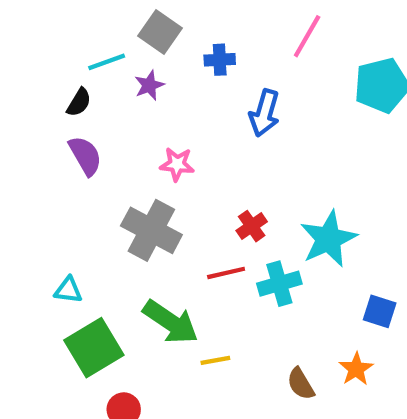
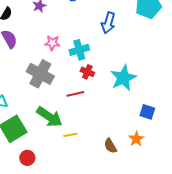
blue arrow: (264, 113) -> (108, 23), moved
red cross: (252, 226) -> (87, 72), turned -32
cyan cross: (279, 284) -> (79, 50), moved

